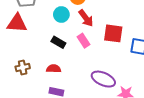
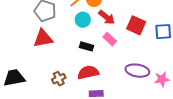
red square: (113, 33) -> (136, 25), turned 30
red semicircle: (54, 69) -> (88, 72), size x1.5

